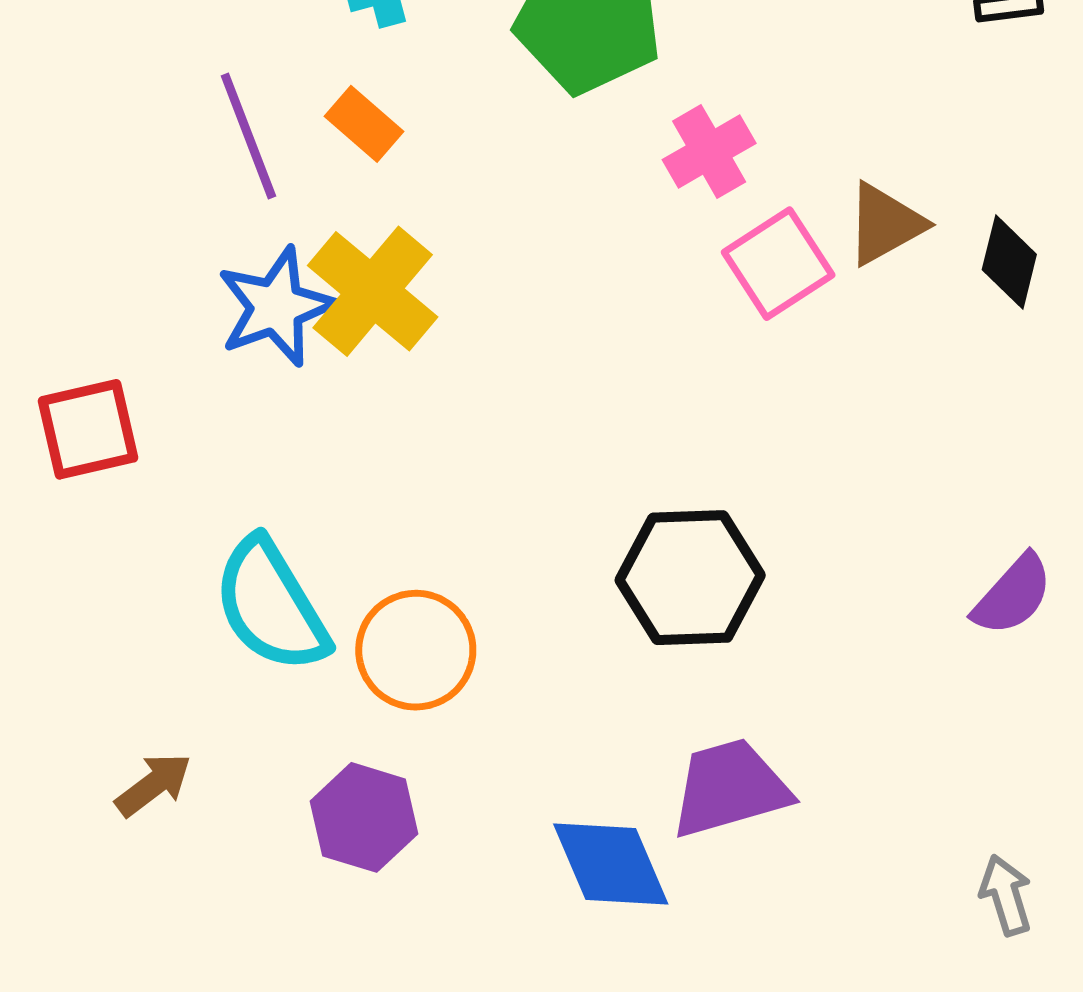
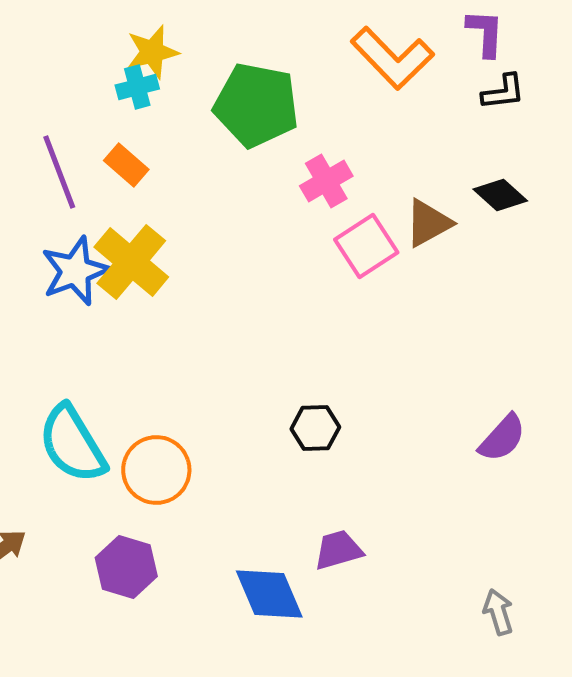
black diamond: (1009, 262) -> (500, 195), moved, turned -62
black hexagon: (690, 578) -> (315, 428), size x0.6
purple trapezoid: (730, 788) -> (338, 550), size x0.7

